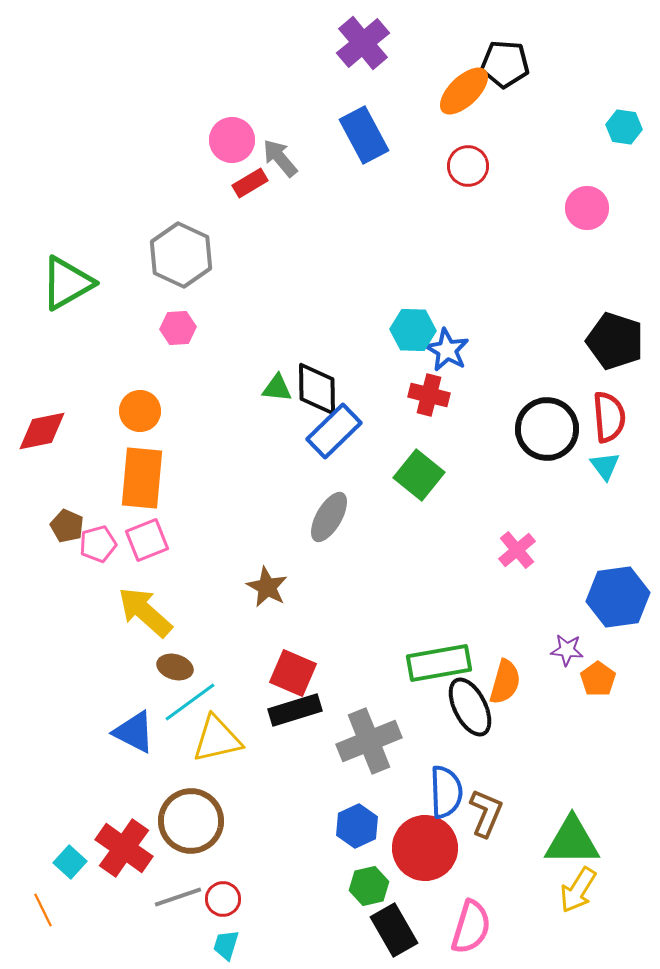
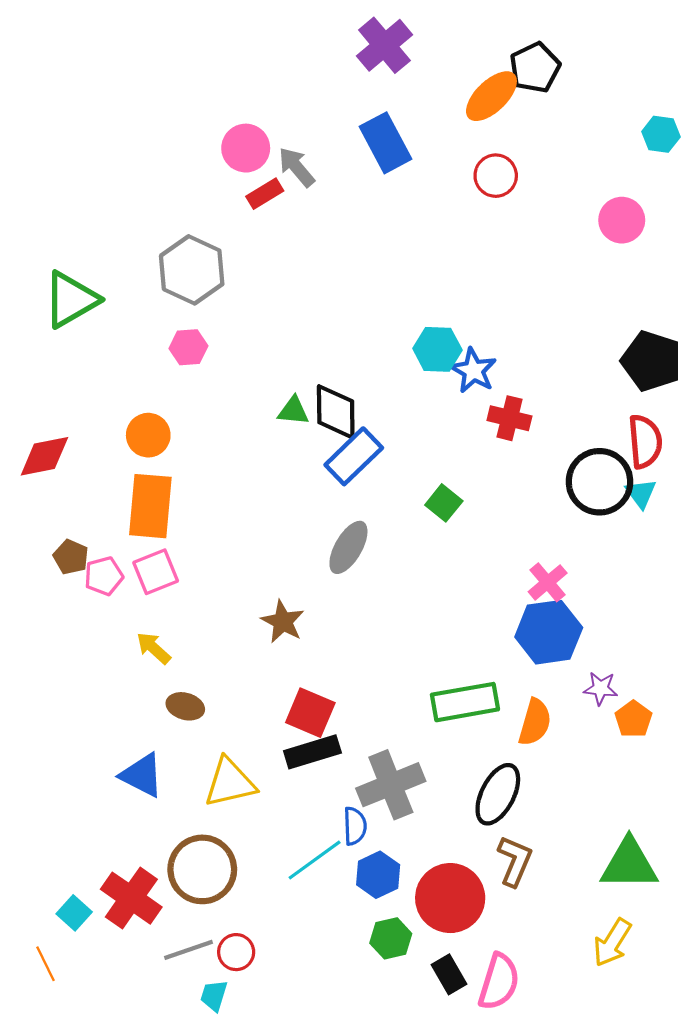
black pentagon: (505, 64) -> (535, 68), turned -30
red cross: (429, 395) -> (509, 418), moved
black circle: (547, 429) -> (599, 482), moved
green square: (419, 475) -> (444, 503), size x0.7
blue hexagon: (618, 597) -> (549, 632), moved
yellow arrow: (145, 612) -> (154, 648), size x0.6
cyan line: (190, 702) -> (315, 860), moved
black ellipse: (470, 707) -> (498, 794), moved, turned 54
blue semicircle: (446, 792) -> (355, 826), moved, size x0.7
green triangle: (572, 841) -> (629, 864), moved
black rectangle: (394, 930) -> (449, 974), moved, size x0.7
cyan trapezoid: (226, 945) -> (214, 996), moved

